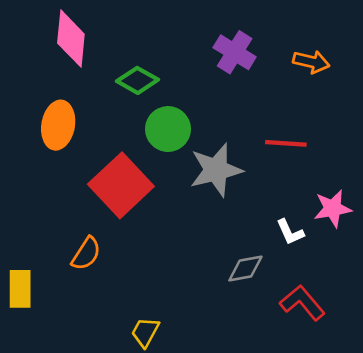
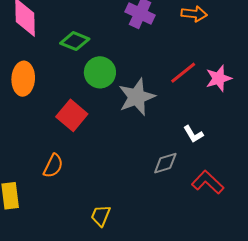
red line: (286, 143) -> (183, 73), turned -36
red square: (121, 185) -> (72, 115), size x0.7
pink star: (333, 209) -> (219, 78), moved

